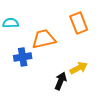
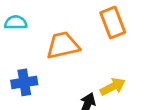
blue cross: (23, 57) -> (24, 82), moved

